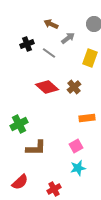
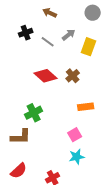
gray arrow: (68, 38) -> (69, 35), moved
green cross: (19, 124) -> (34, 113), moved
brown L-shape: (36, 148) -> (21, 137), moved

